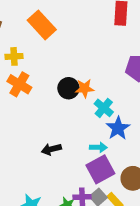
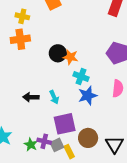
orange cross: (19, 84) -> (20, 39), turned 36
cyan cross: (104, 108) -> (81, 77), turned -35
cyan arrow: (98, 147) -> (54, 97), moved, turned 48

